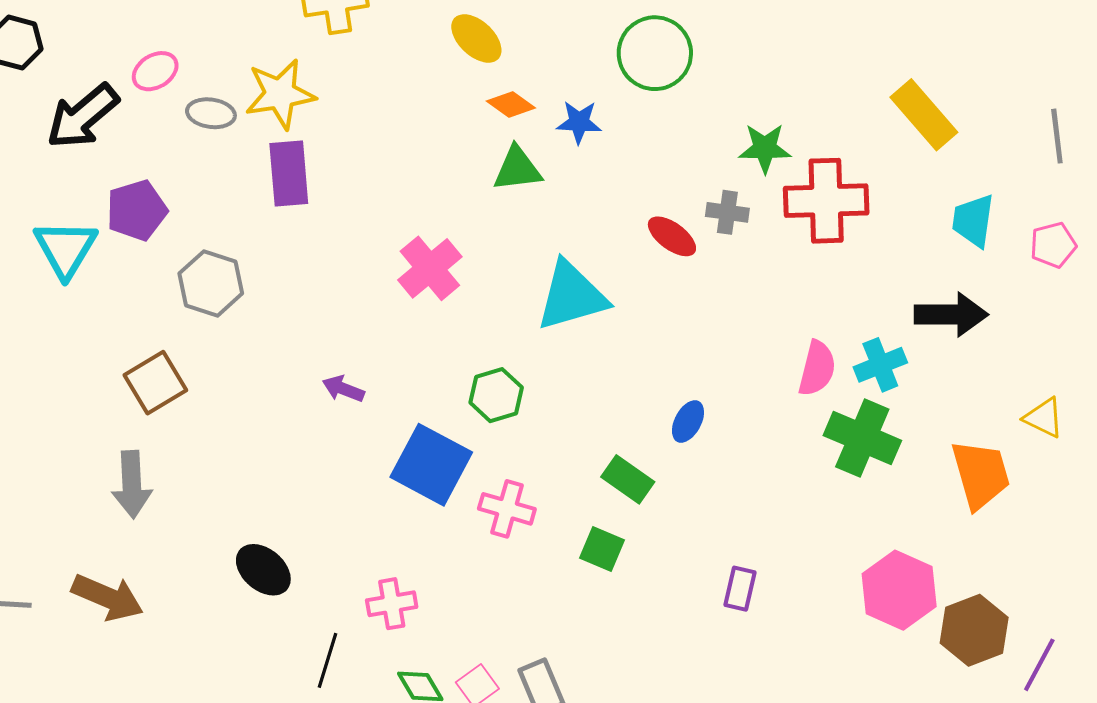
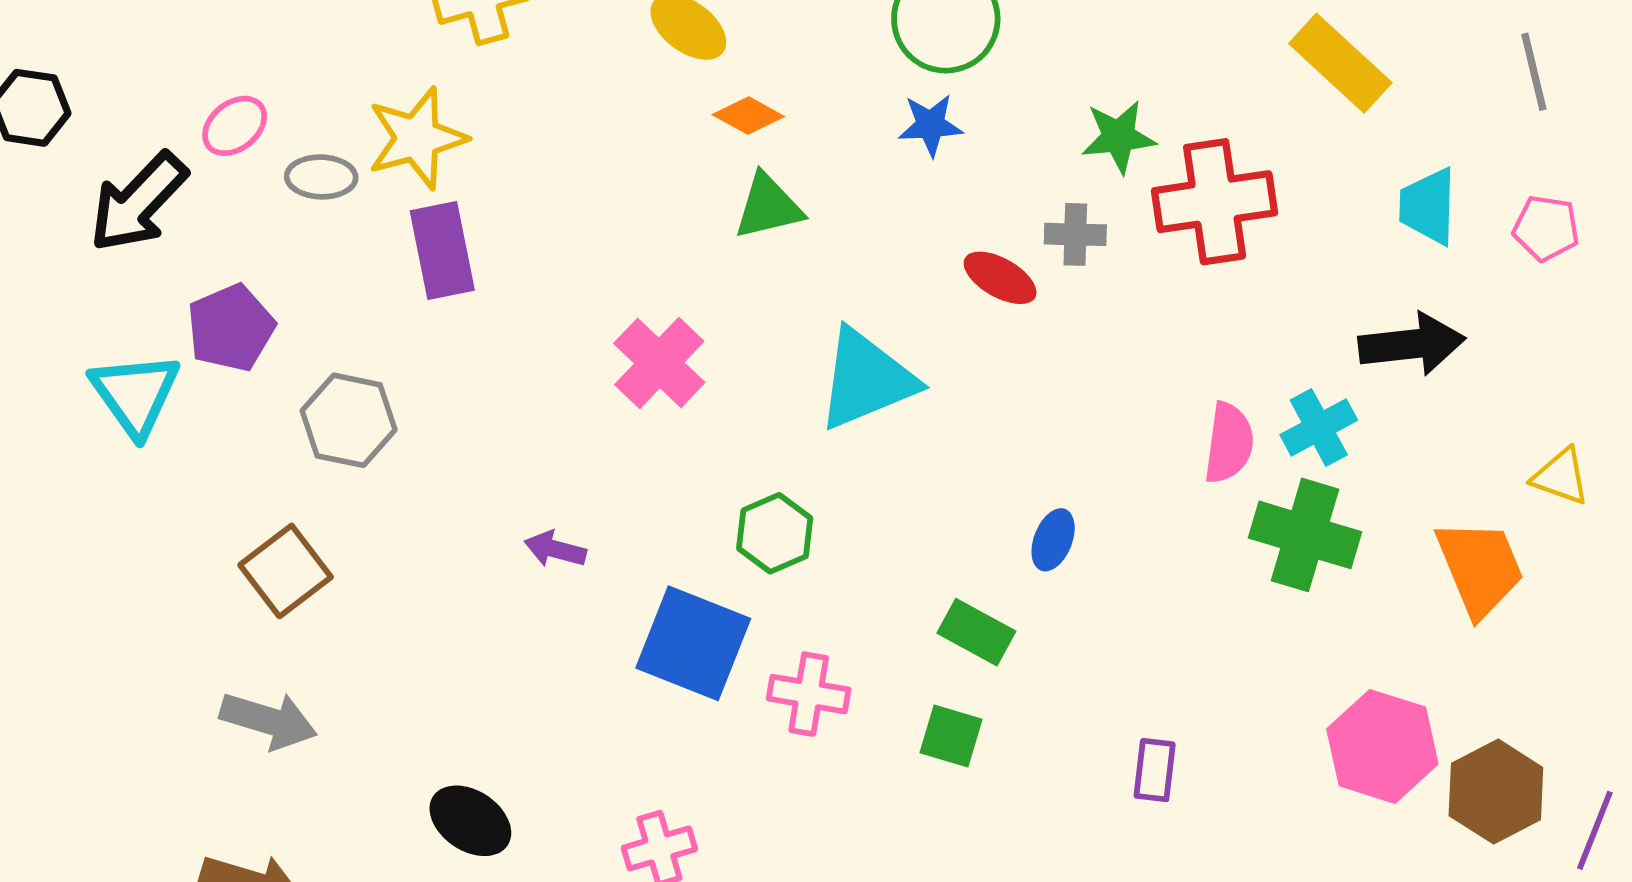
blue star: (579, 122) -> (930, 125), moved
pink pentagon: (1053, 245) -> (1546, 228), turned 30
gray arrow: (132, 485) -> (268, 720), turned -64

